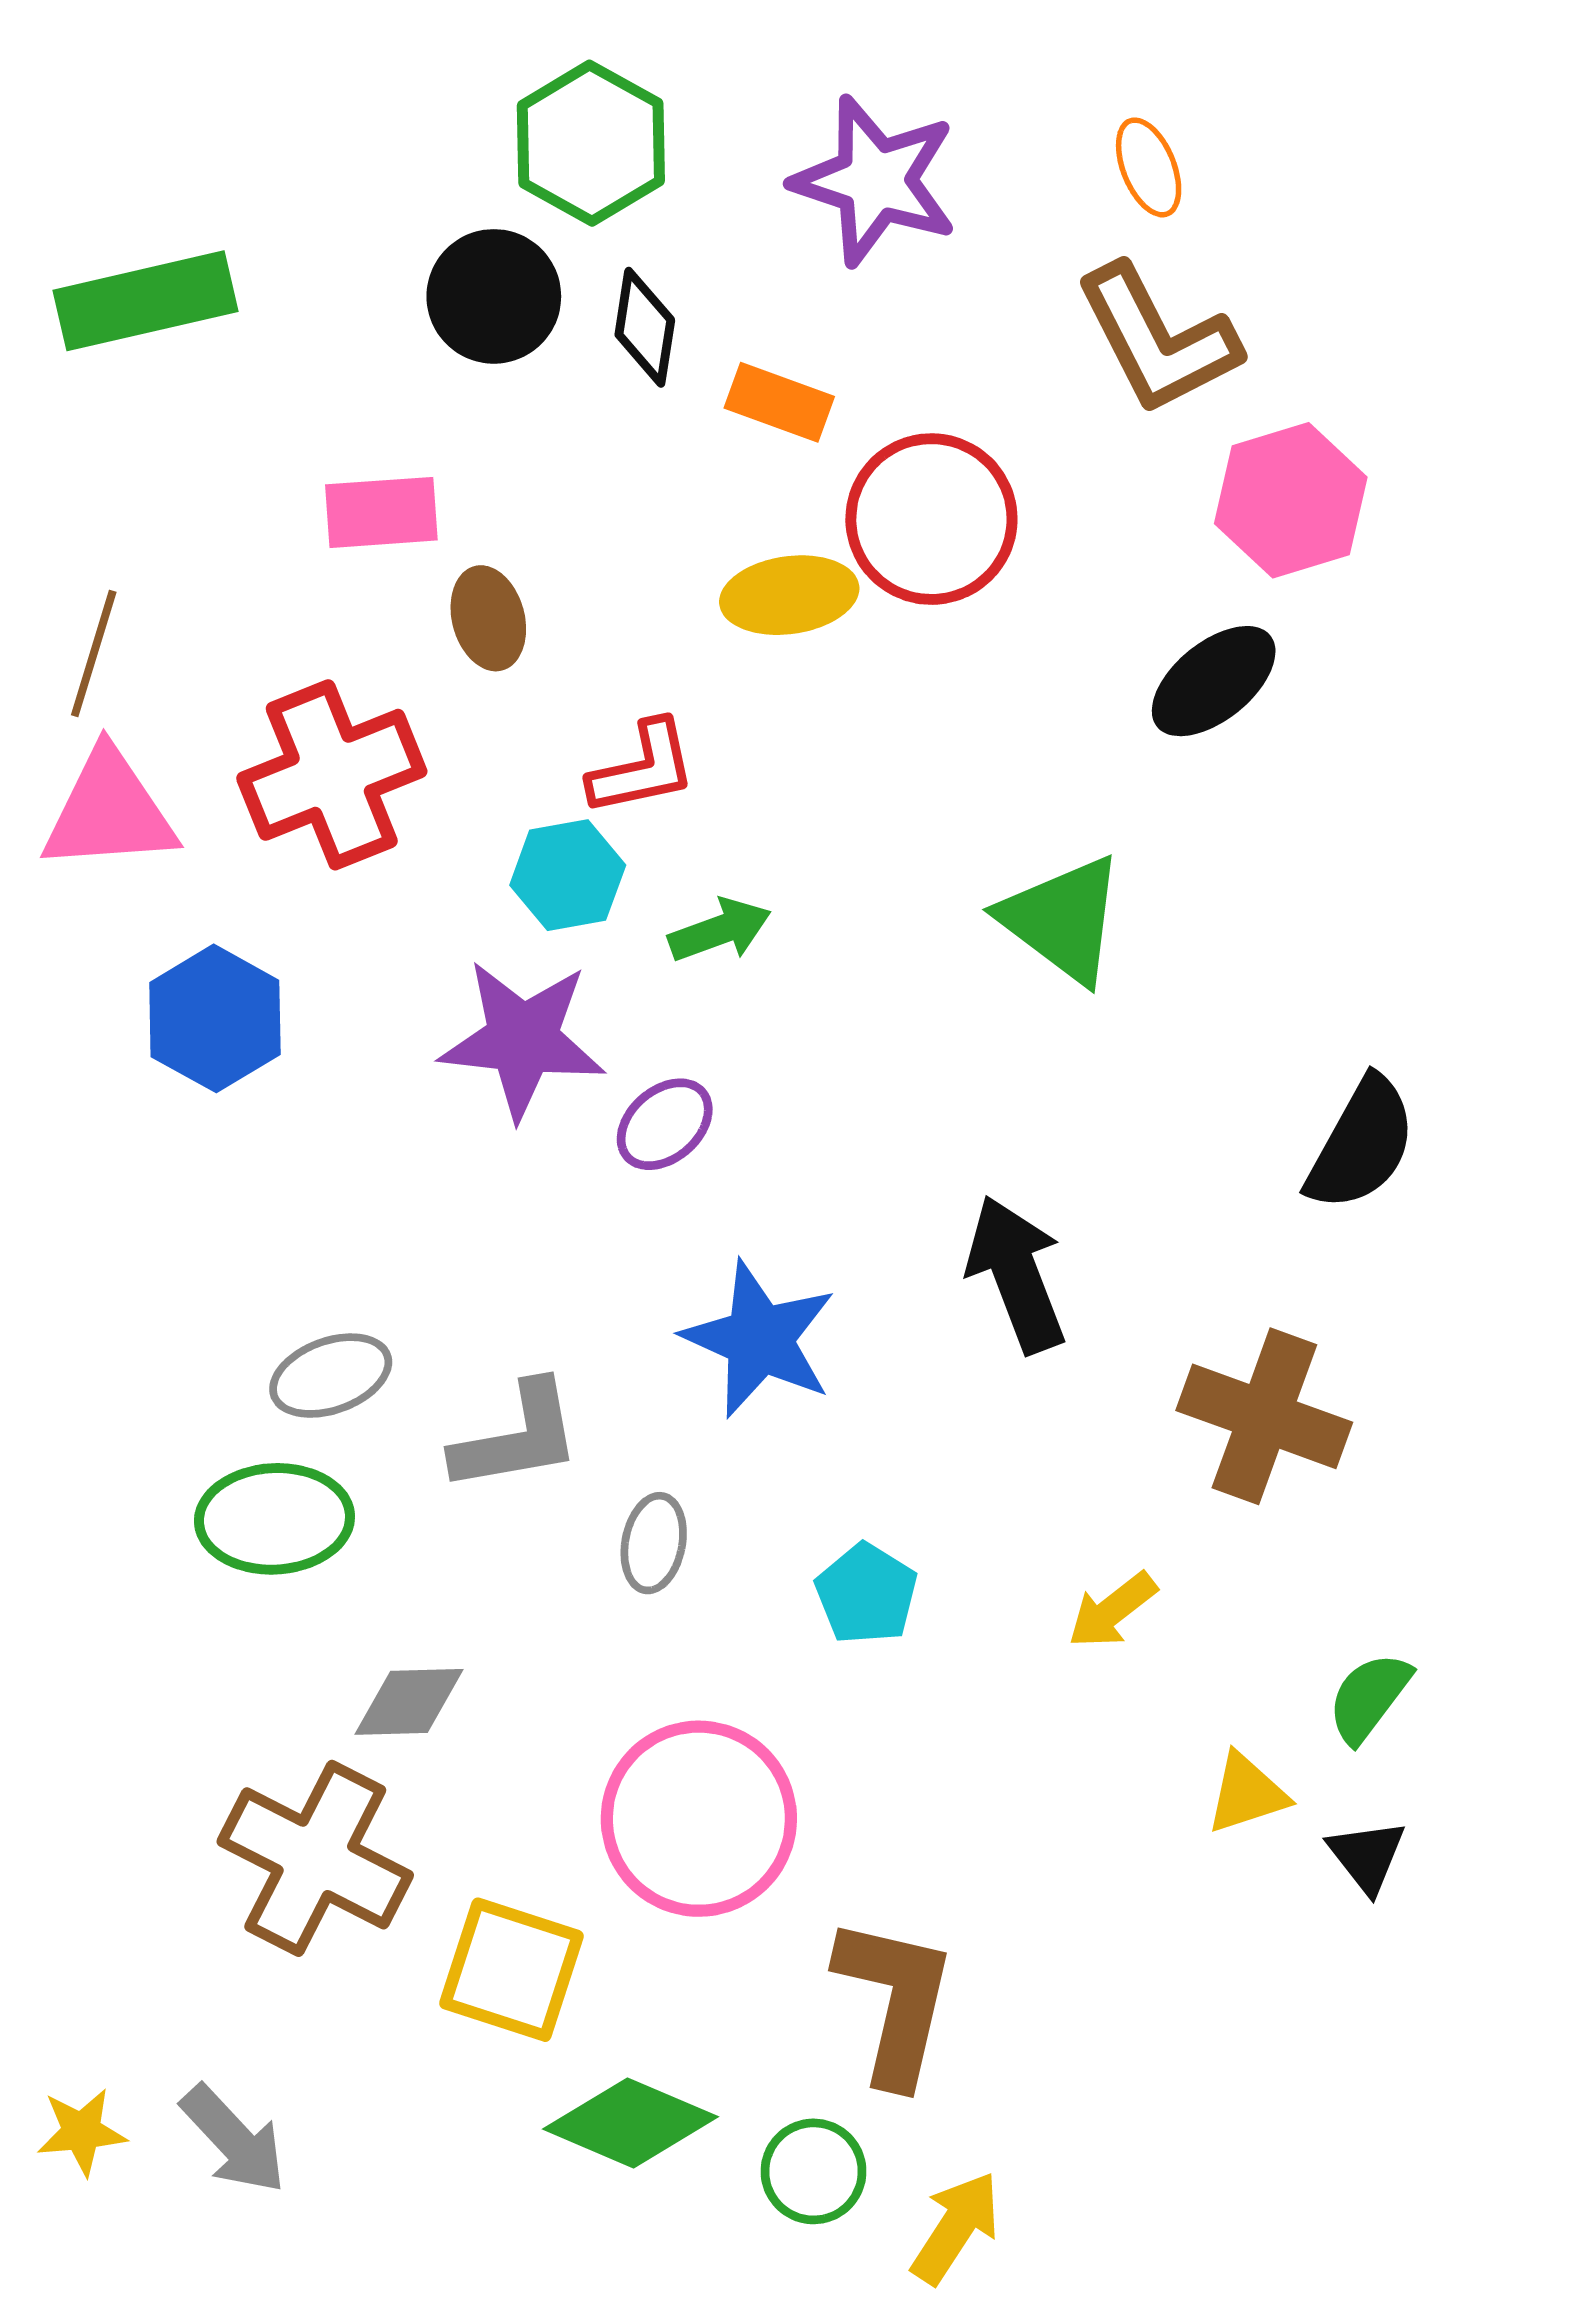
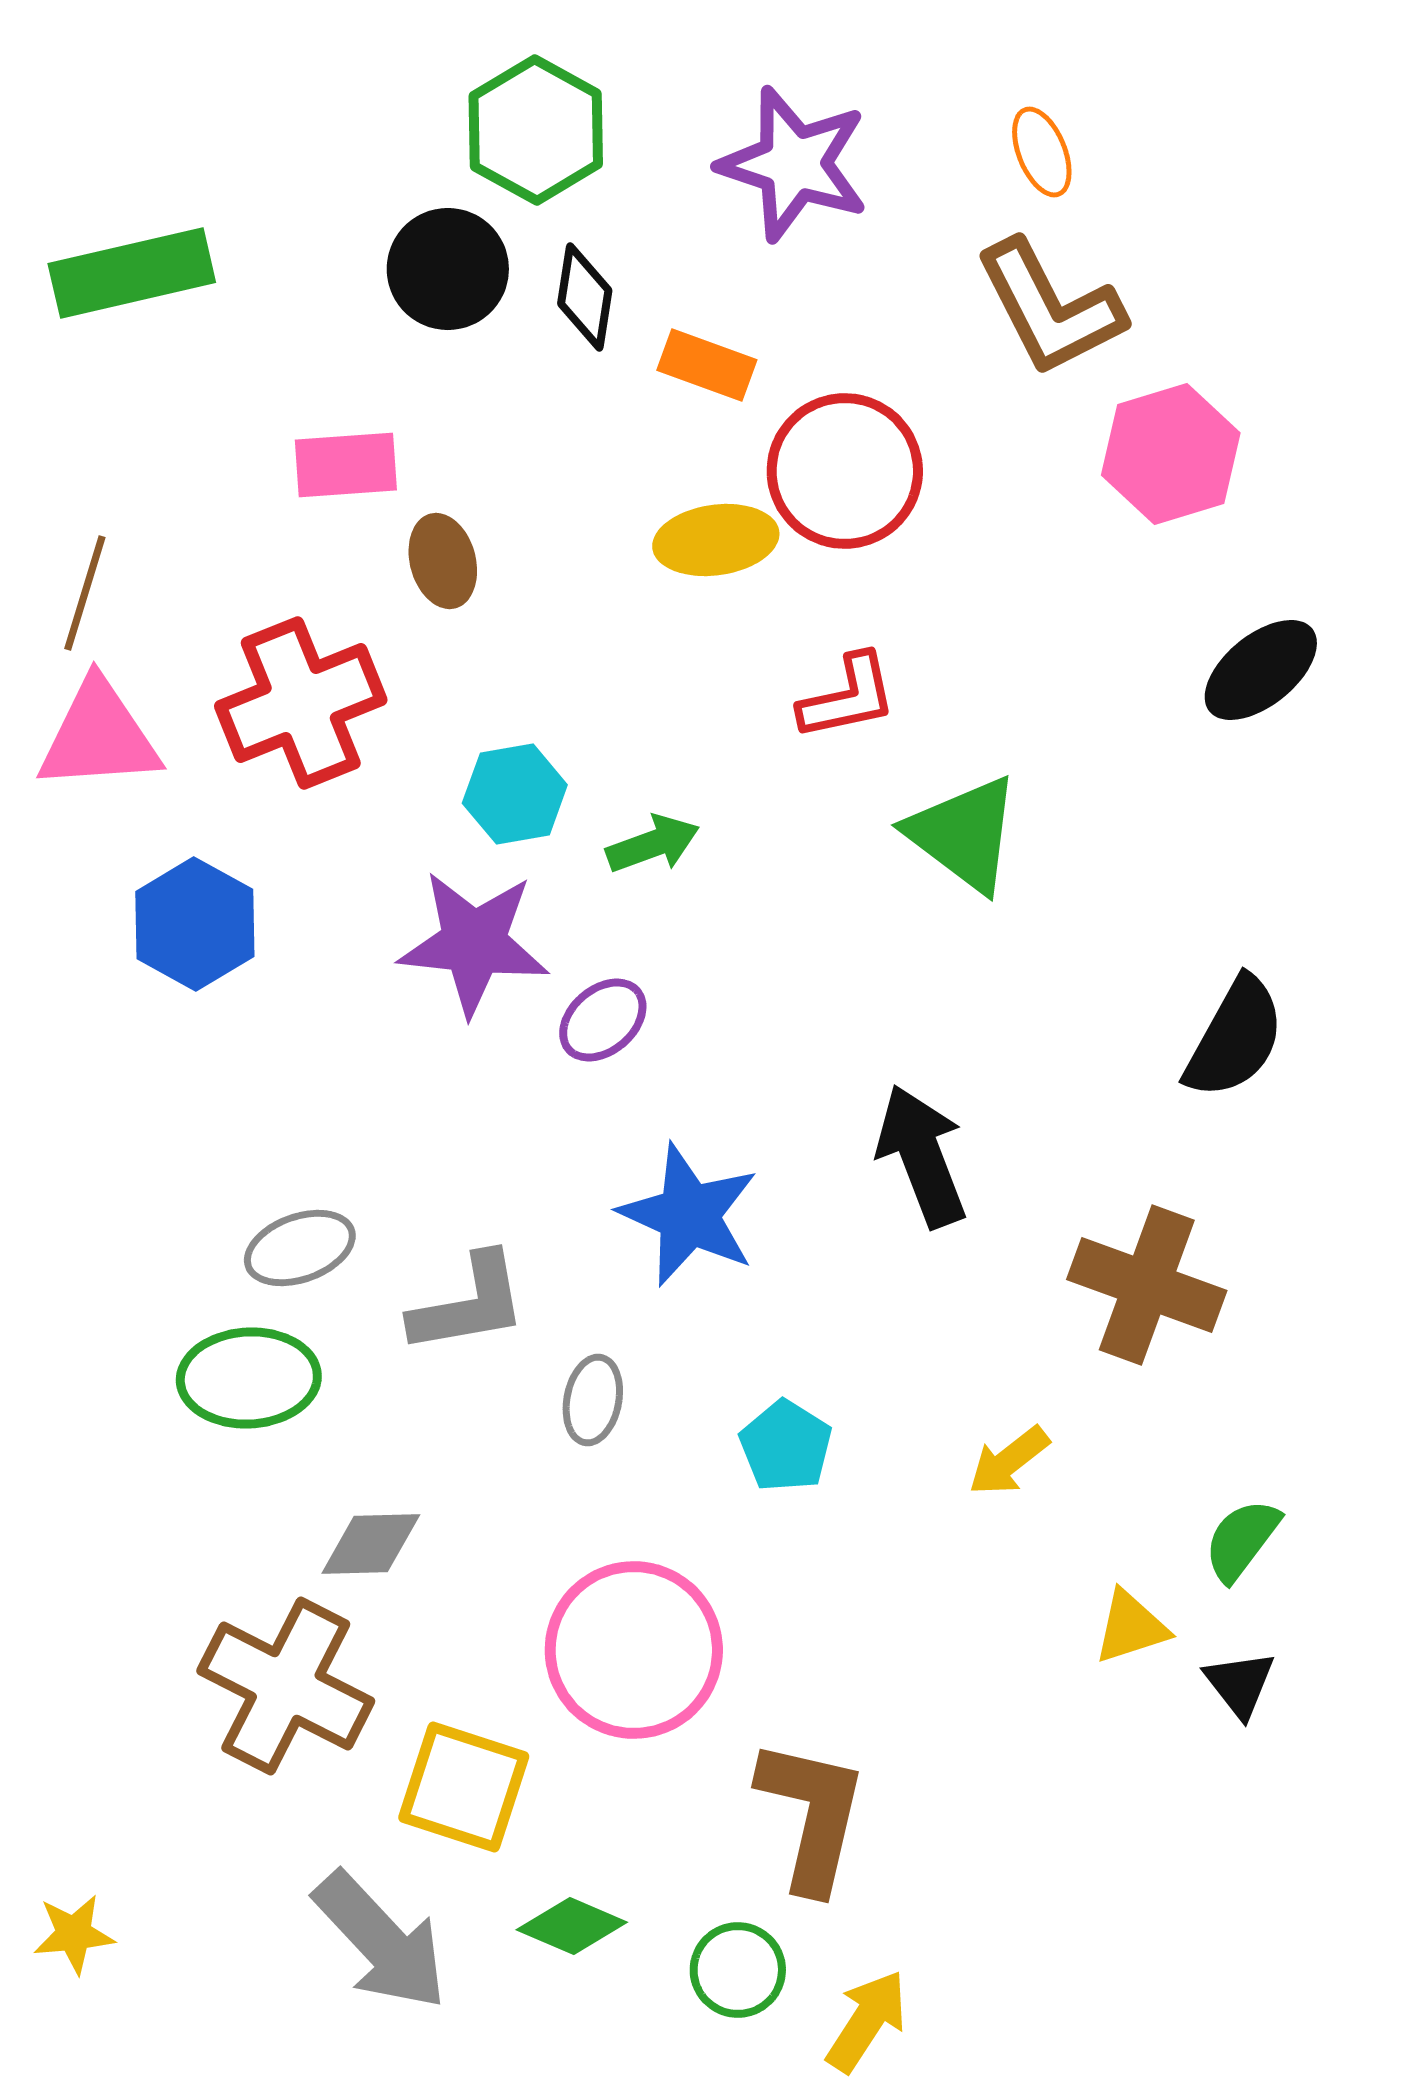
black ellipse: (1214, 681) -> (1261, 670), moved
red L-shape: (643, 768) -> (848, 697), moved
green diamond: (631, 2123) -> (572, 1926), size x0.7
gray arrow: (234, 2139) -> (381, 1941), moved, size x1.4

